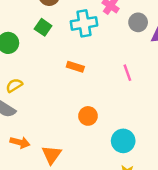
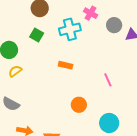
pink line: (127, 73) -> (108, 80), moved
yellow semicircle: (14, 85) -> (15, 71), moved

